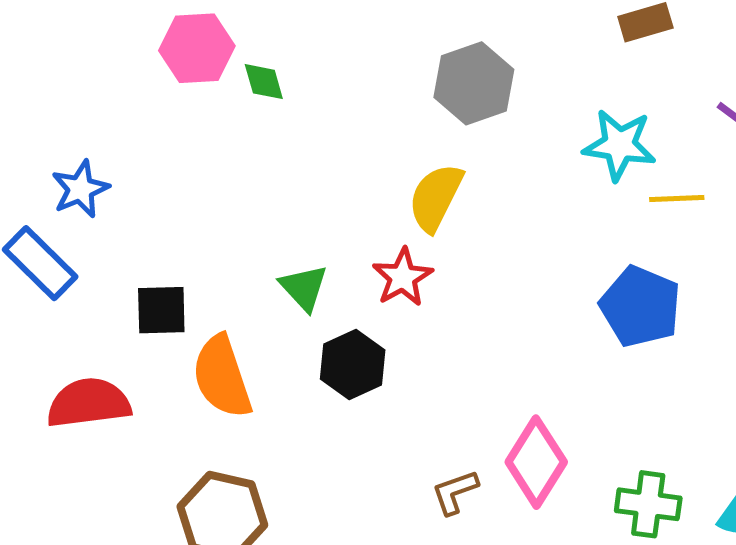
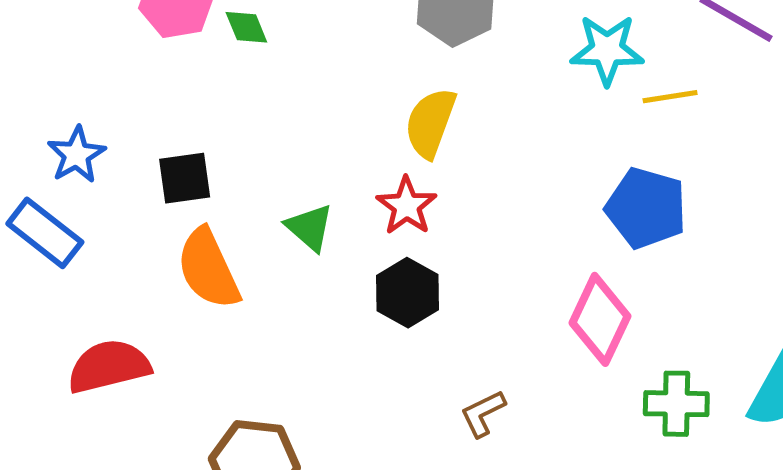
black square: (161, 310) -> (185, 178), moved
black hexagon: (353, 364) -> (407, 293), moved
orange semicircle: (222, 377) -> (208, 269), moved
pink diamond: (536, 462) -> (600, 319), moved

